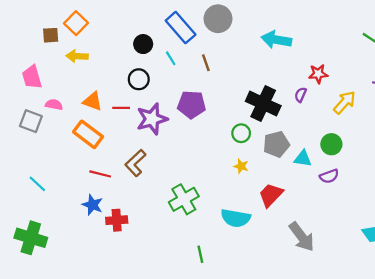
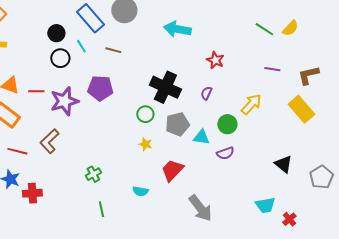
brown line: (206, 63) -> (113, 50), turned -56
red star: (318, 74) -> (215, 60), turned 30
black circle: (139, 79) -> (60, 58), moved
purple semicircle: (301, 95) -> (206, 93), moved
yellow arrow: (345, 102) -> (251, 104), moved
green cross: (184, 199) -> (93, 174), size x0.6
cyan semicircle: (236, 218) -> (140, 191), size x0.6
green line: (200, 254) -> (101, 209), moved

